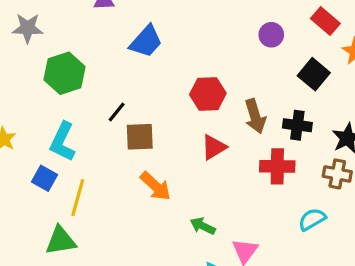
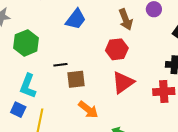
black line: (117, 112) -> (60, 65), turned 48
brown arrow: (255, 116) -> (126, 19), moved
red triangle: (214, 147) -> (123, 82), size x1.4

